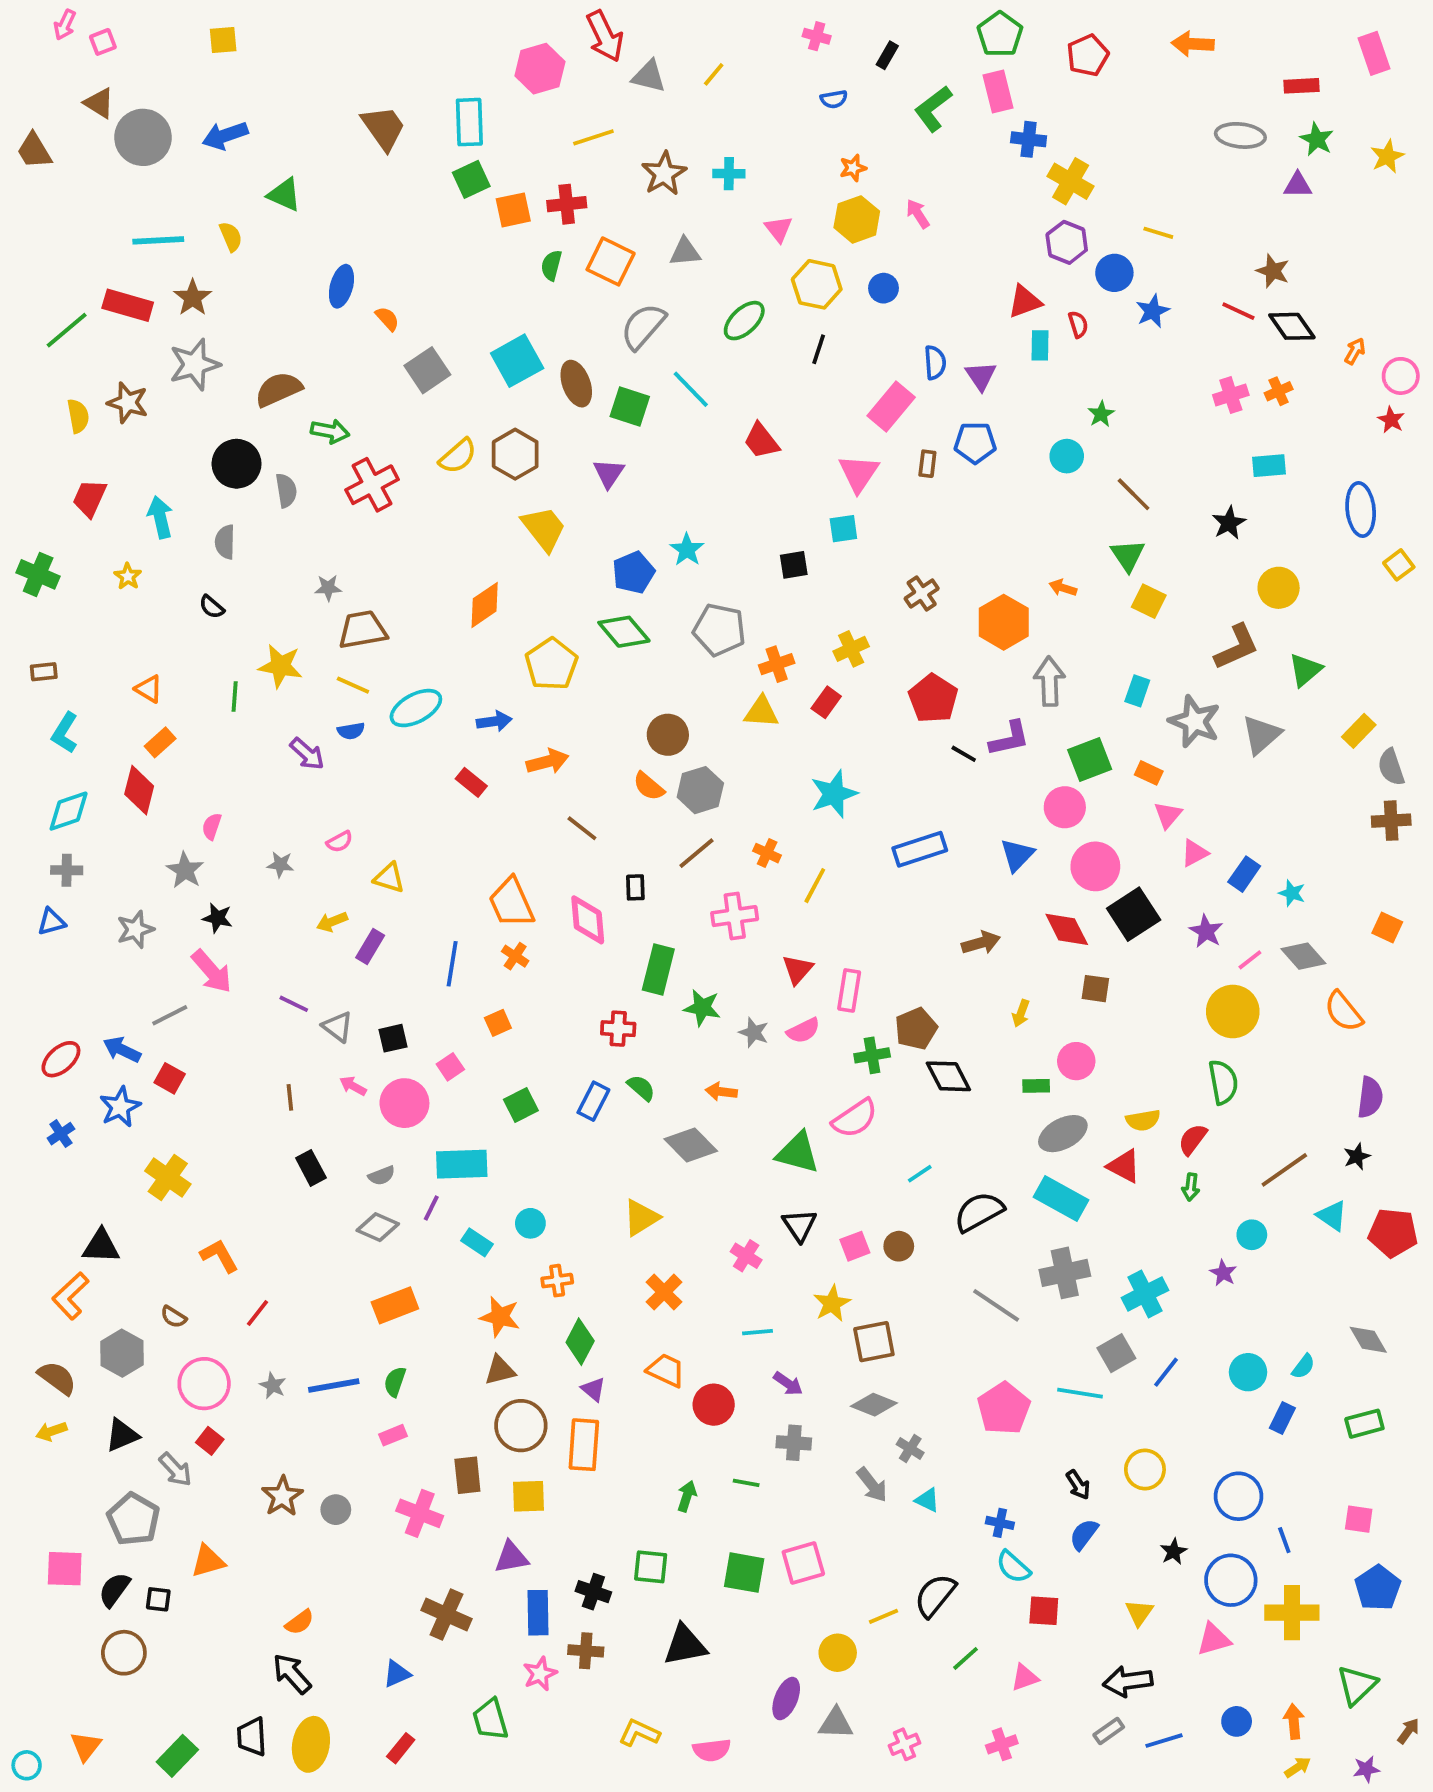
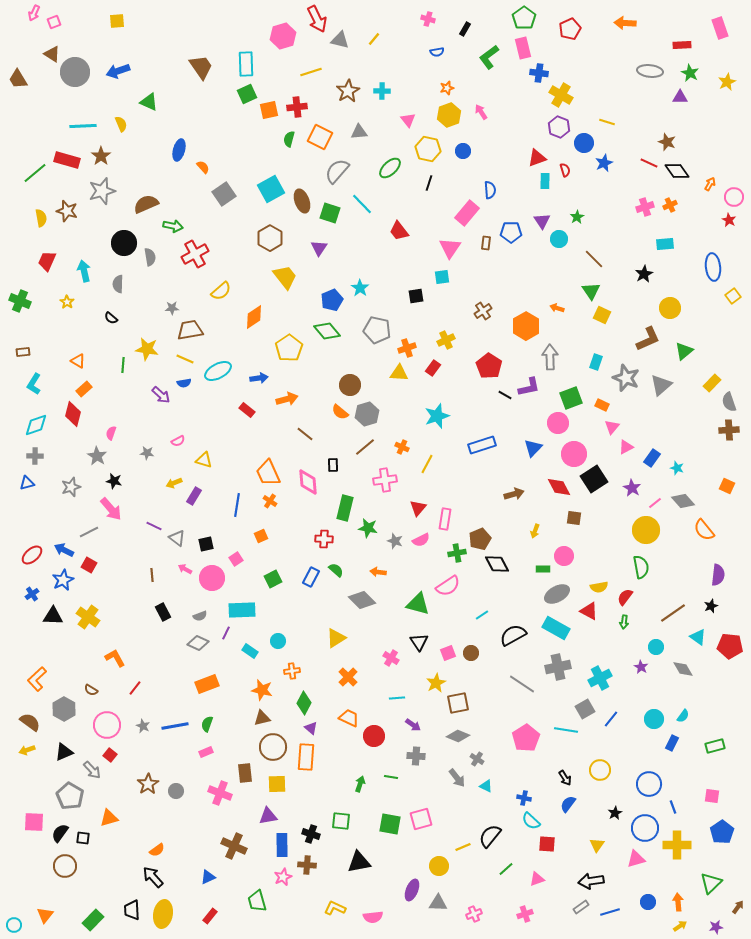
purple triangle: (981, 376) -> (542, 221), moved
yellow semicircle: (458, 456) -> (221, 291), moved
black triangle: (101, 1246) -> (53, 616), moved
gray diamond: (1368, 1340) -> (683, 669), moved

